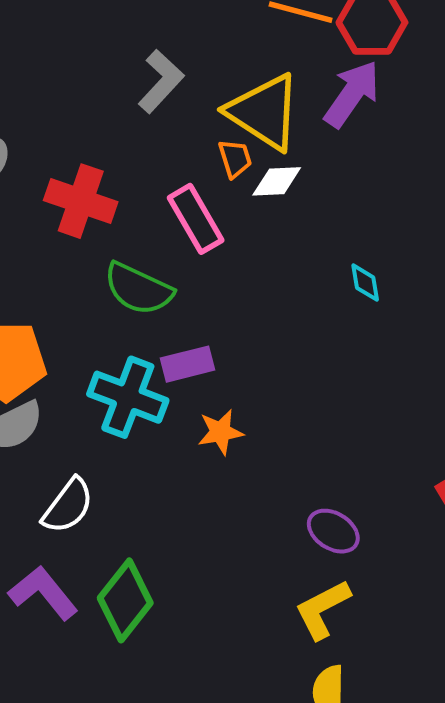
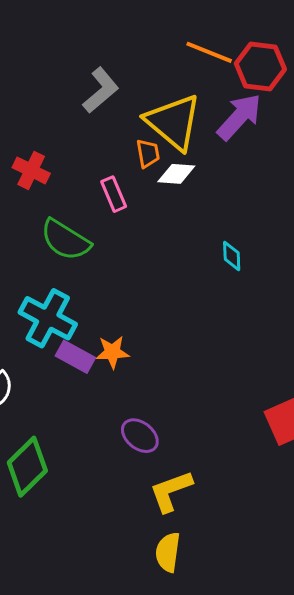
red cross: (81, 201) -> (31, 170), size x0.7
pink rectangle: (196, 219) -> (114, 194), size x0.7
purple rectangle: (188, 364) -> (75, 357), moved, turned 36
purple ellipse: (333, 531) -> (140, 436), moved

